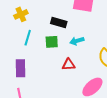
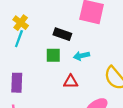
yellow cross: (21, 14) -> (21, 23), turned -32
cyan line: (28, 38) -> (19, 39), moved

